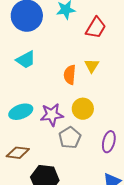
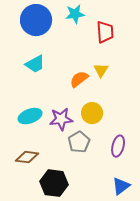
red trapezoid: (96, 28) -> (105, 32), turned -35
orange semicircle: (70, 75) -> (79, 79), turned 48

